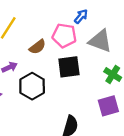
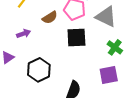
black hexagon: (32, 86) -> (39, 70), moved

